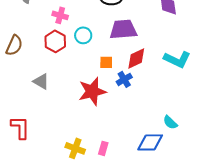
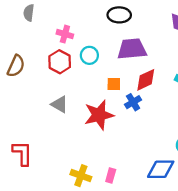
gray triangle: (41, 81) -> (60, 104), moved

